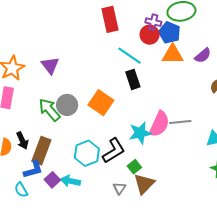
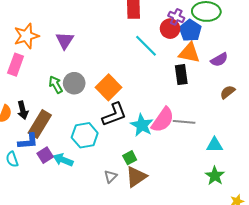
black rectangle: (133, 79) -> (181, 75), moved
green arrow: (49, 110) -> (56, 85), size x0.7
cyan star: (140, 133) -> (142, 125), turned 30
black L-shape: (114, 151) -> (114, 114), moved

